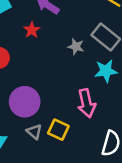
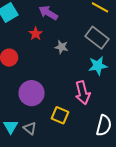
gray star: (76, 47) -> (62, 47), moved
gray triangle: (34, 132) -> (30, 128), moved

